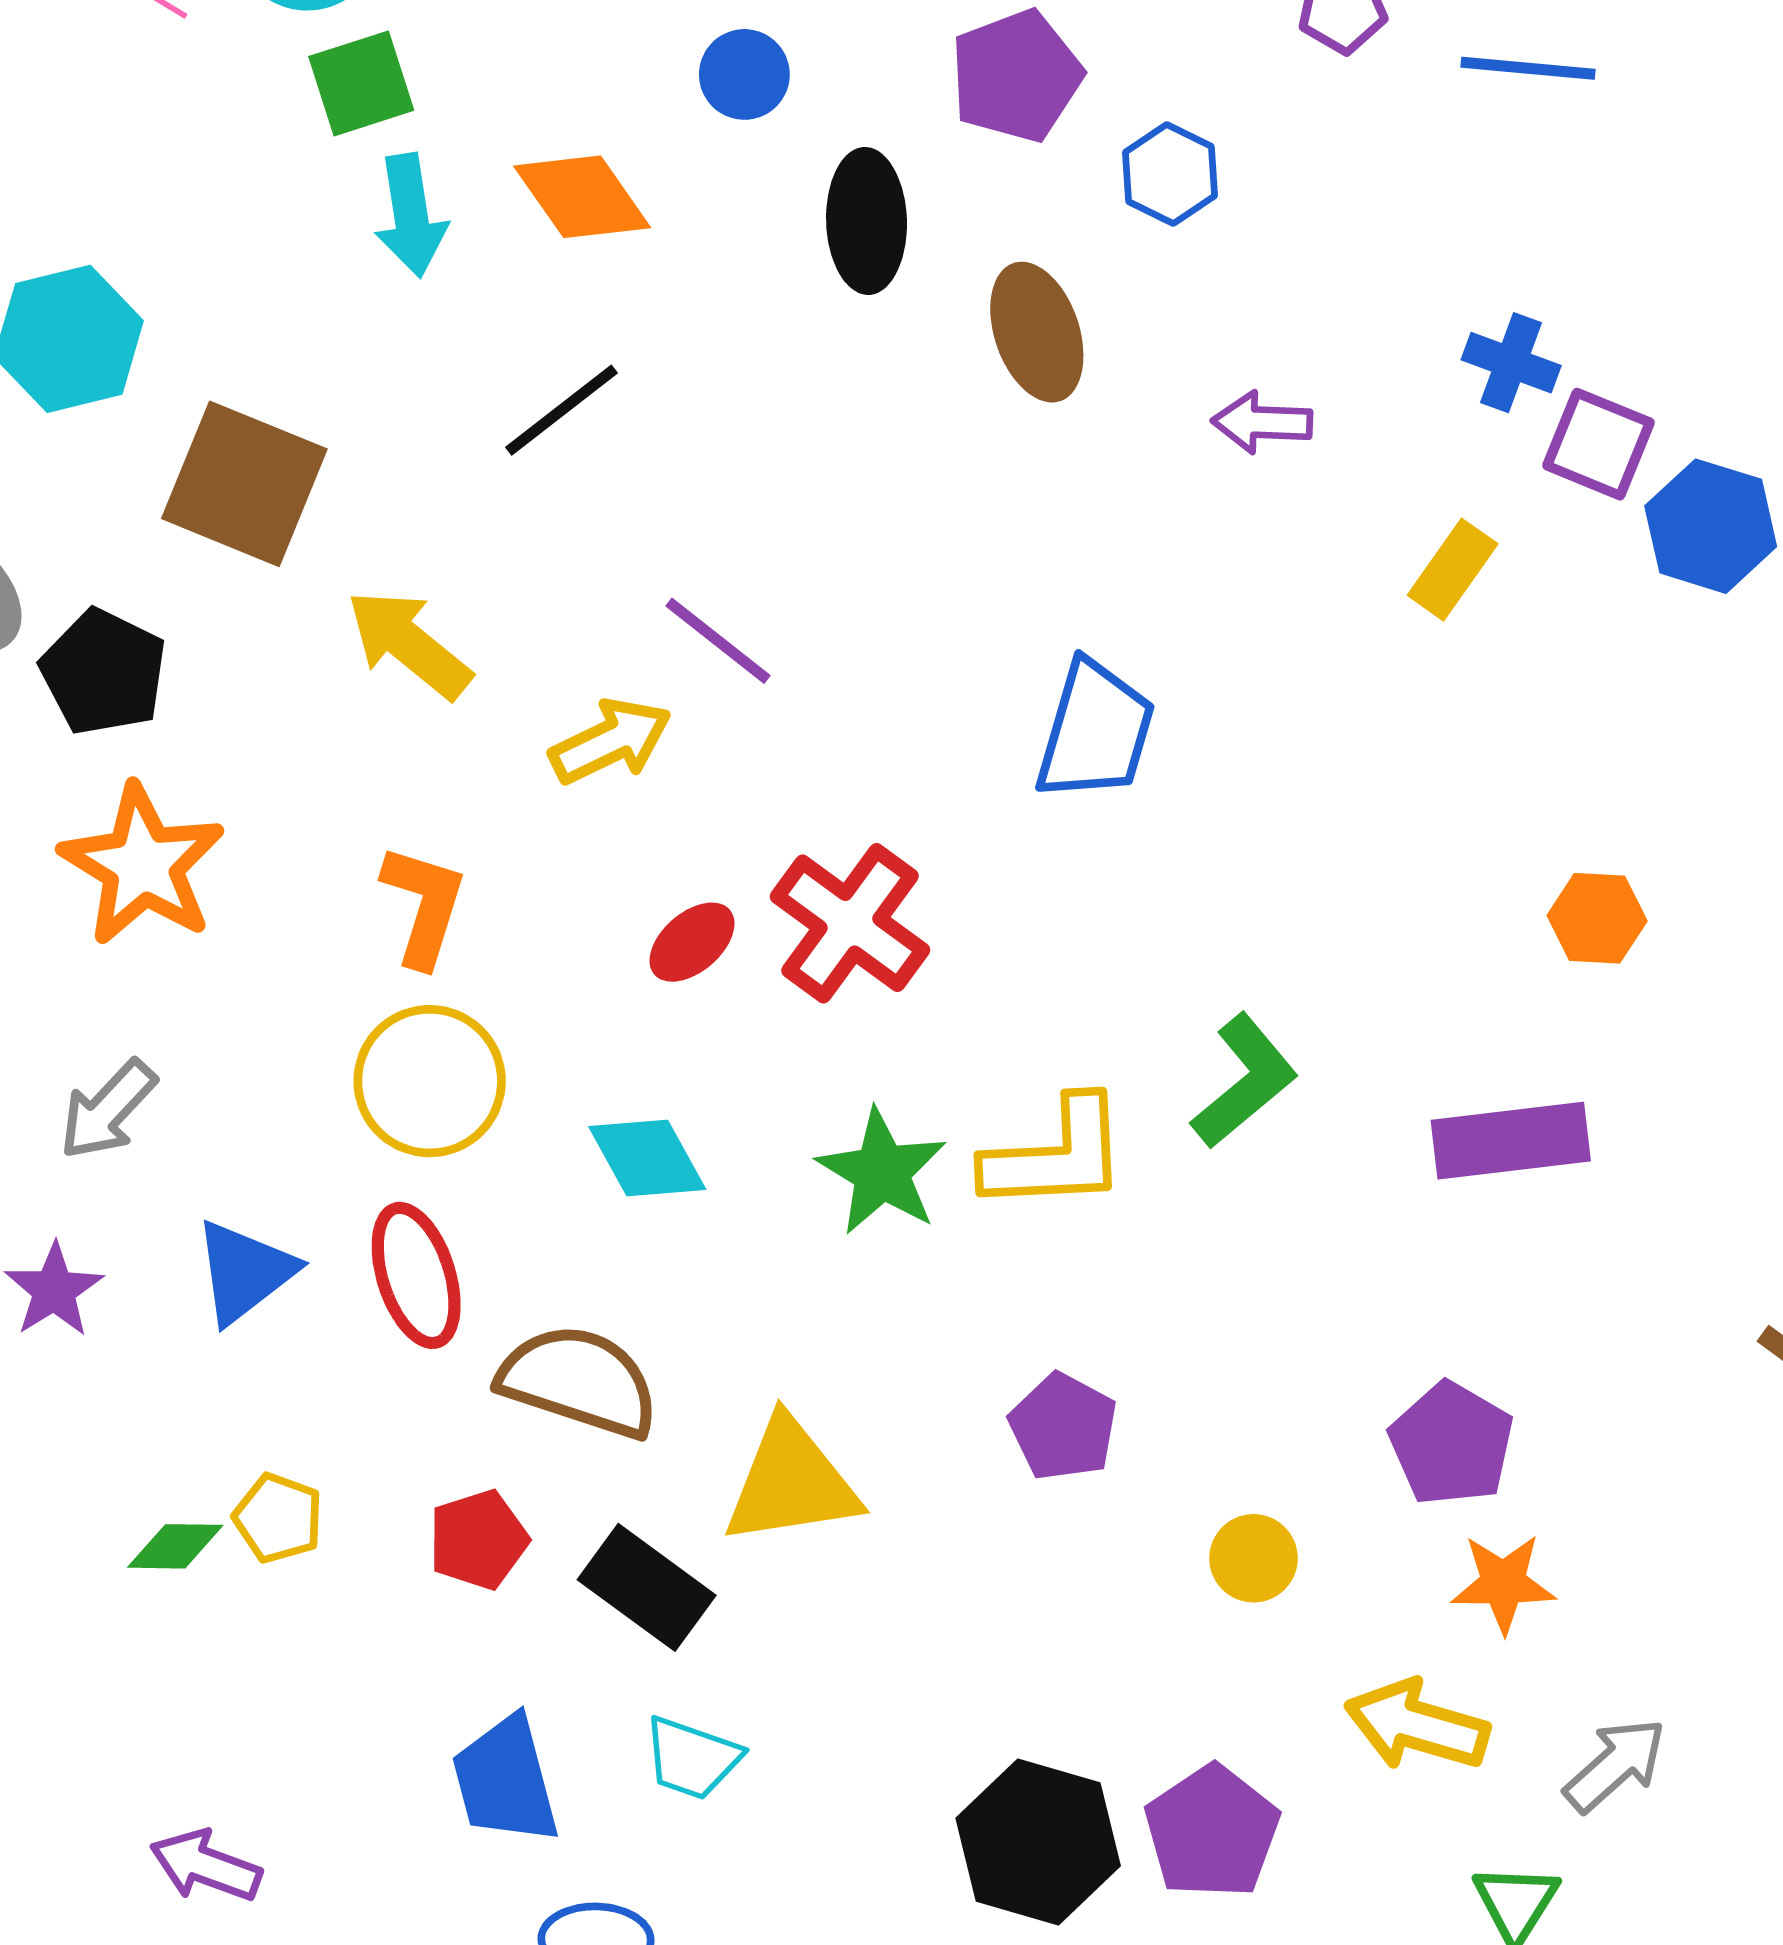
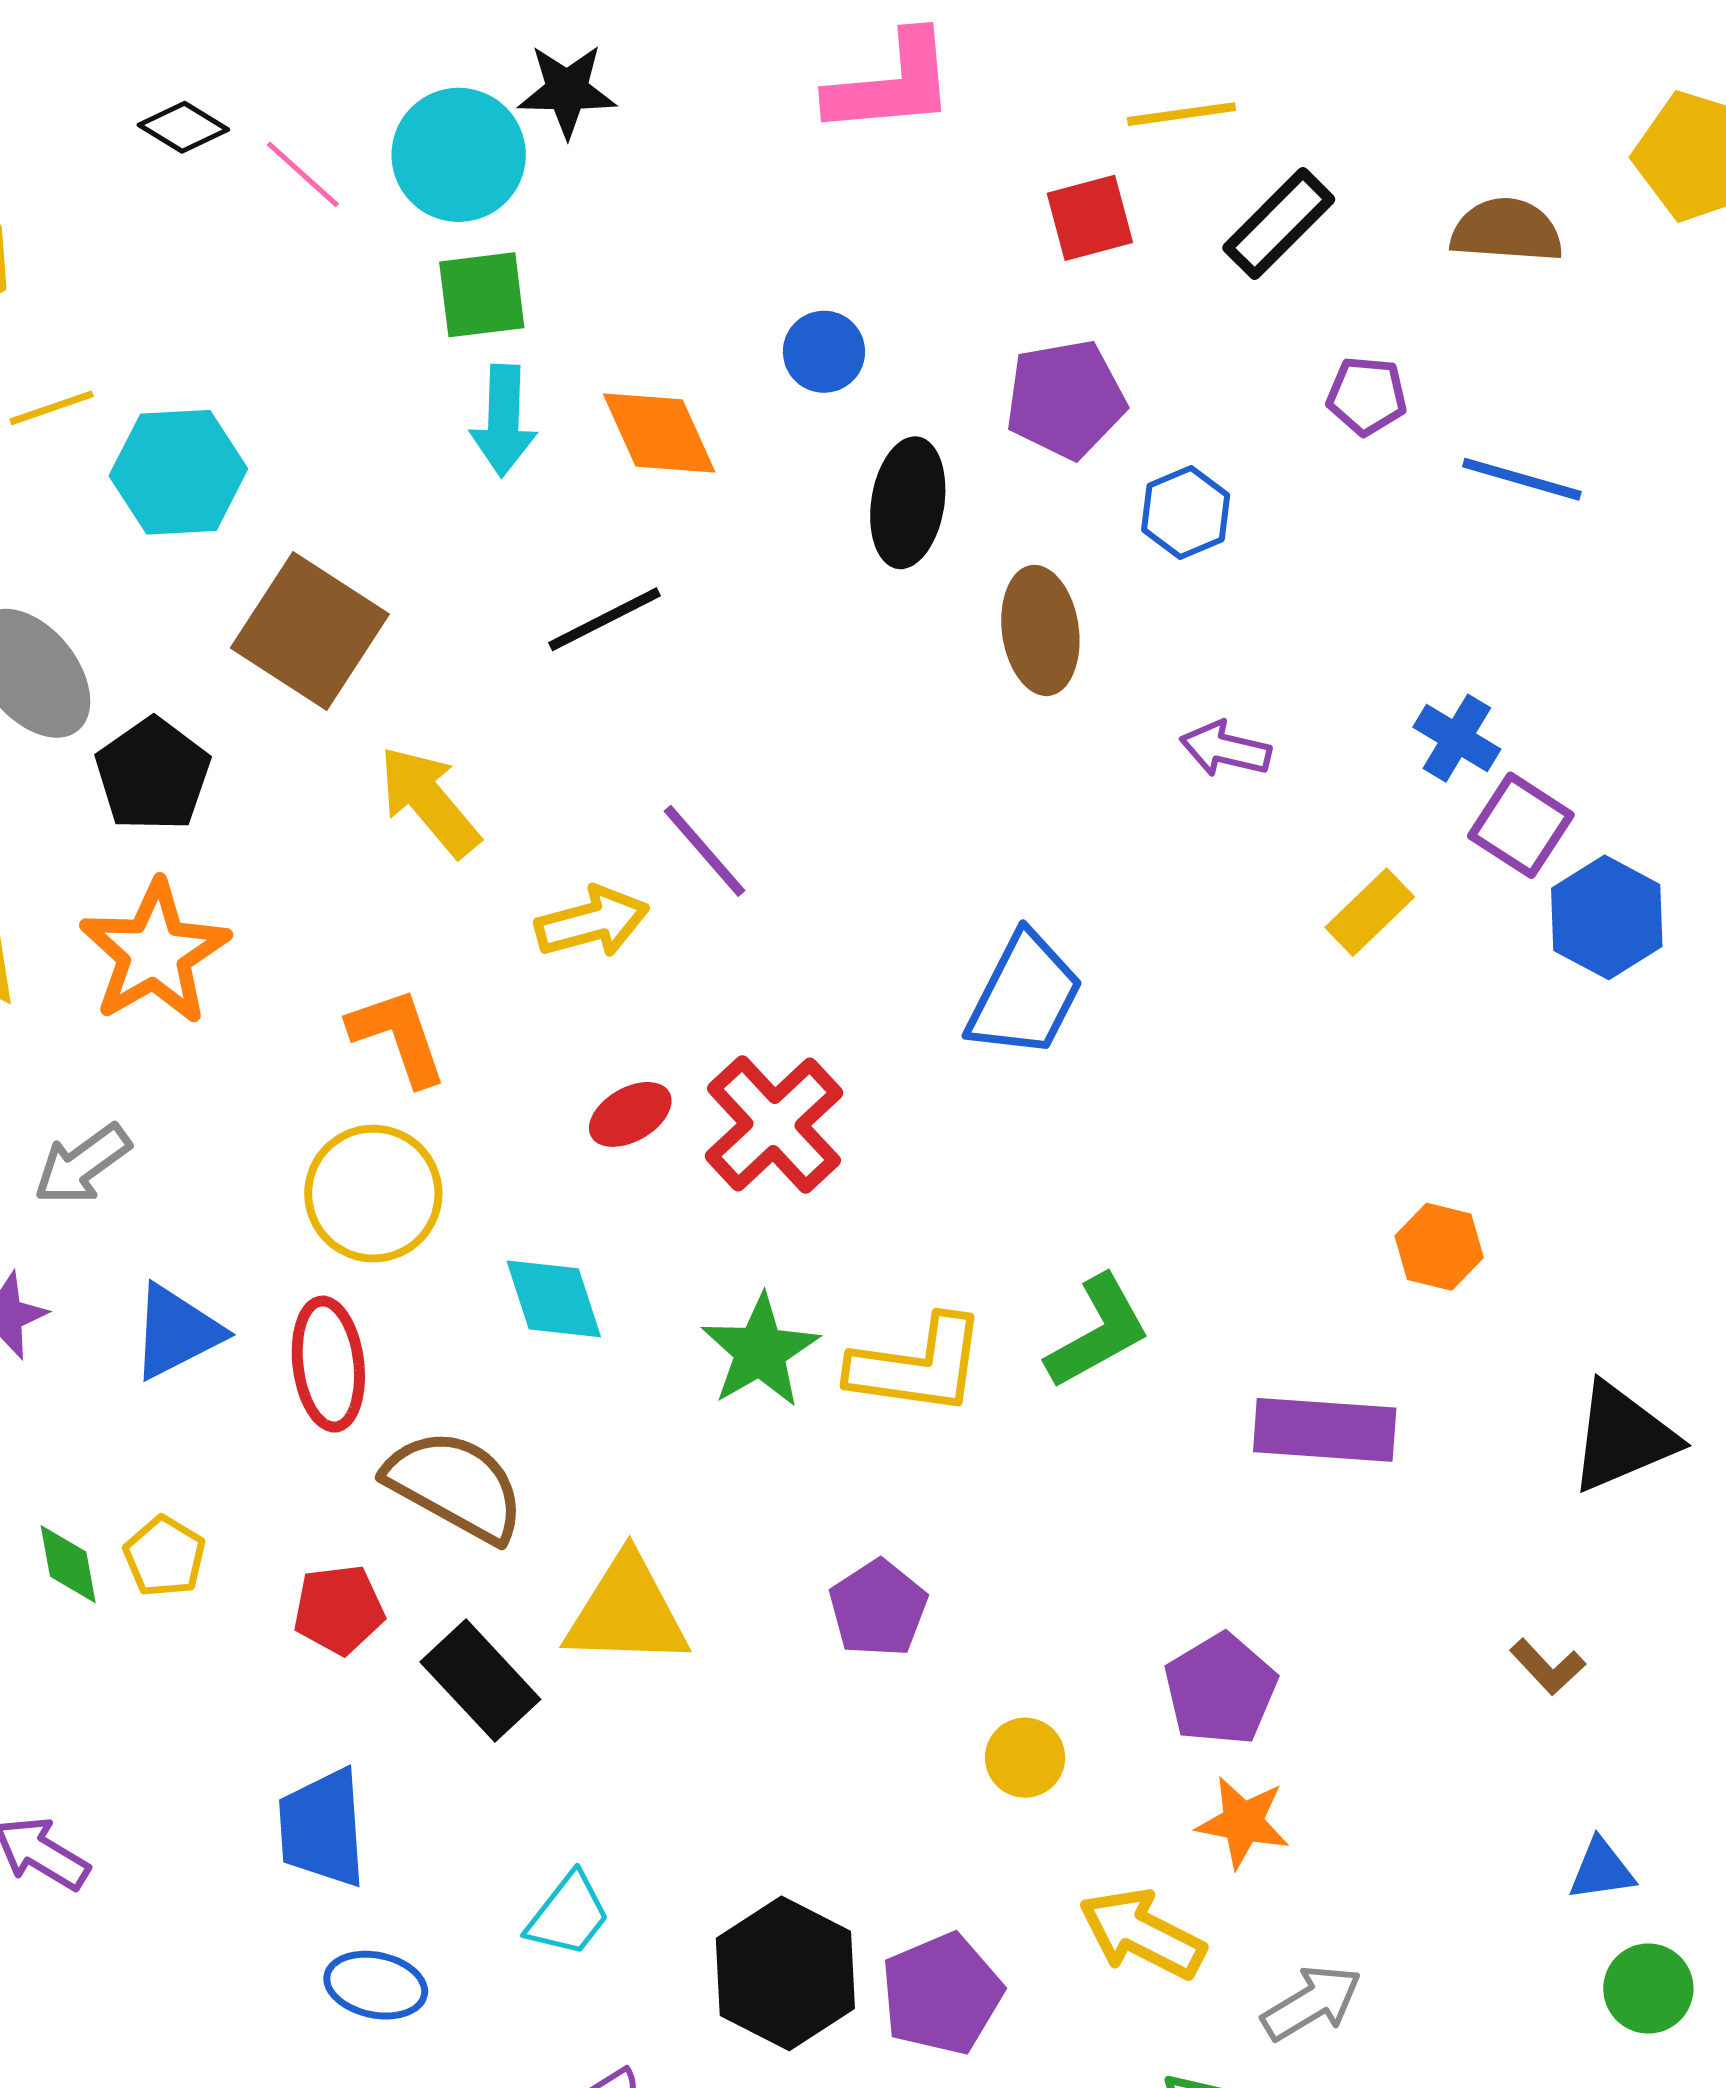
orange L-shape: (424, 905) -> (398, 1036), turned -47
green diamond: (175, 1546) -> (68, 1564), turned 68
cyan trapezoid: (692, 1758) -> (568, 1915), moved, turned -82

